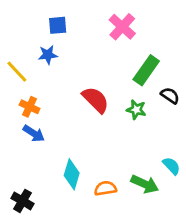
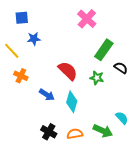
blue square: (58, 25) -> (22, 18), moved
blue arrow: (34, 134) -> (47, 95), moved
cyan diamond: (72, 174) -> (72, 102), moved
black cross: (22, 201) -> (49, 132), moved

